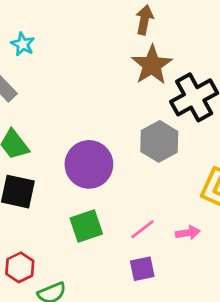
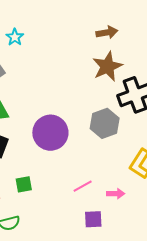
brown arrow: (144, 20) -> (107, 32), turned 60
green square: (86, 226) -> (24, 184), moved, size x0.7
purple square: (142, 269) -> (93, 219), moved

